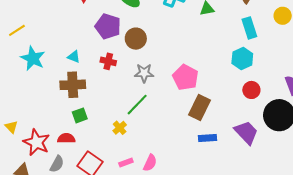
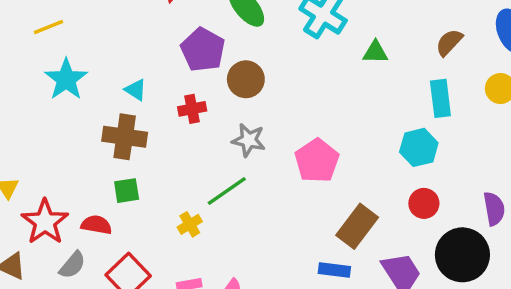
red cross: (108, 61) -> (192, 109), turned -35
brown rectangle: (199, 107) -> (357, 226), moved

